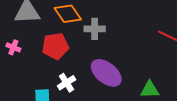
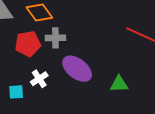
gray cross: (95, 29) -> (55, 38), moved

